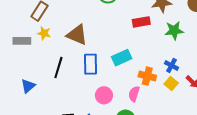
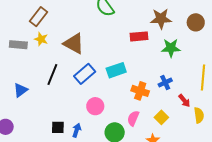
blue rectangle: (91, 64) -> (85, 74), turned 45
blue cross: (171, 65) -> (165, 82), turned 32
yellow square: (171, 83) -> (161, 117), moved
pink semicircle: (134, 94) -> (133, 118), moved

